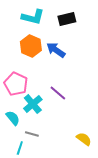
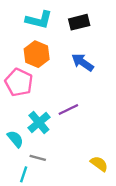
blue arrow: (56, 50) -> (83, 62), moved
pink pentagon: (16, 84) -> (19, 82), moved
purple line: (58, 93) -> (68, 110), turned -66

